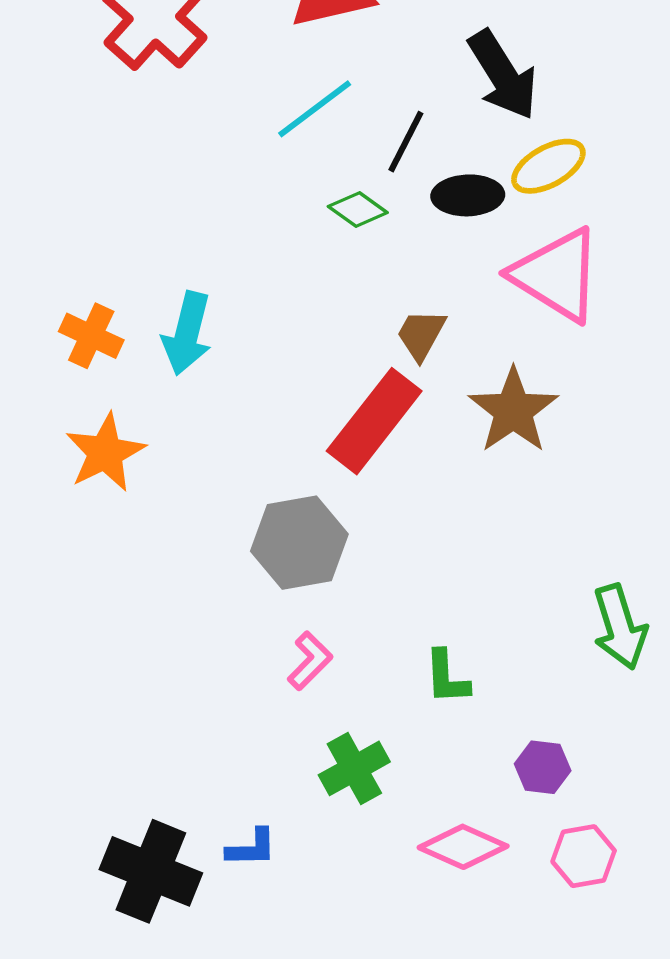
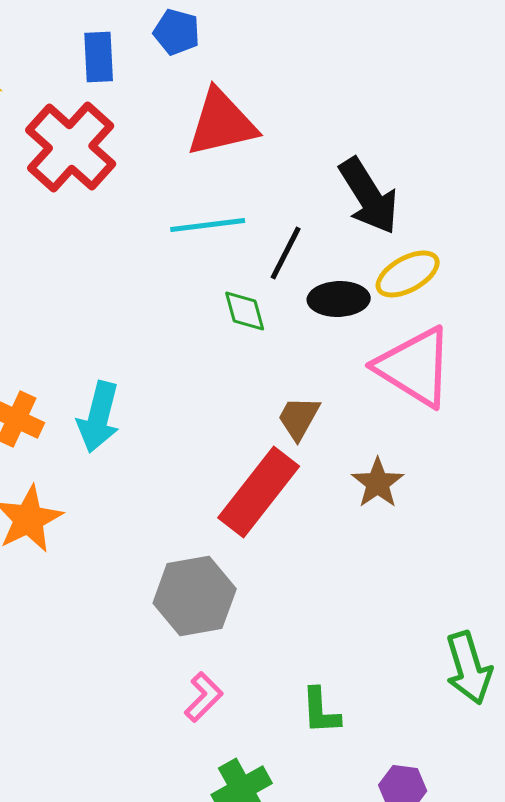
cyan line: (315, 109) -> (208, 225), turned 30
green diamond: (358, 209) -> (245, 311), turned 39
brown star: (513, 411) -> (378, 483), size x0.7

